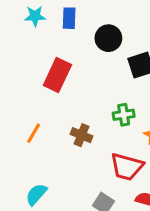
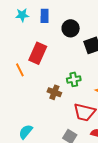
green cross: (124, 115) -> (74, 79), moved
orange line: (34, 133) -> (20, 70), moved, turned -56

